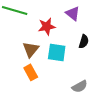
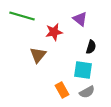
cyan square: (57, 52) -> (83, 70), moved
orange rectangle: (31, 72) -> (62, 90), moved

